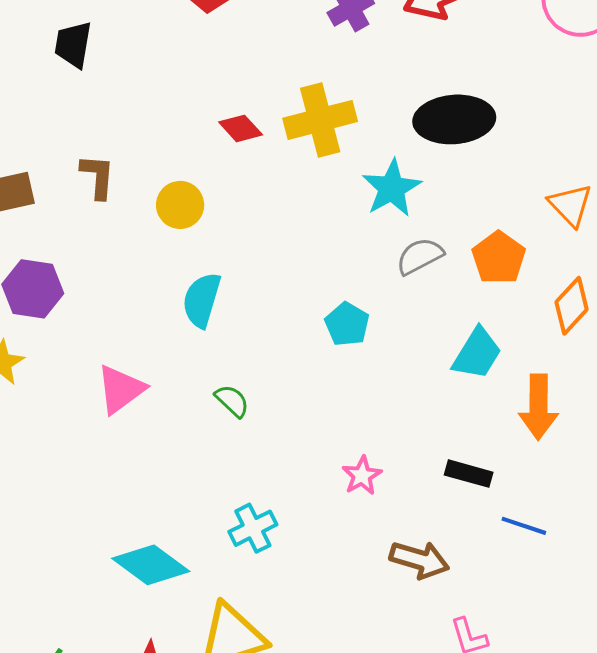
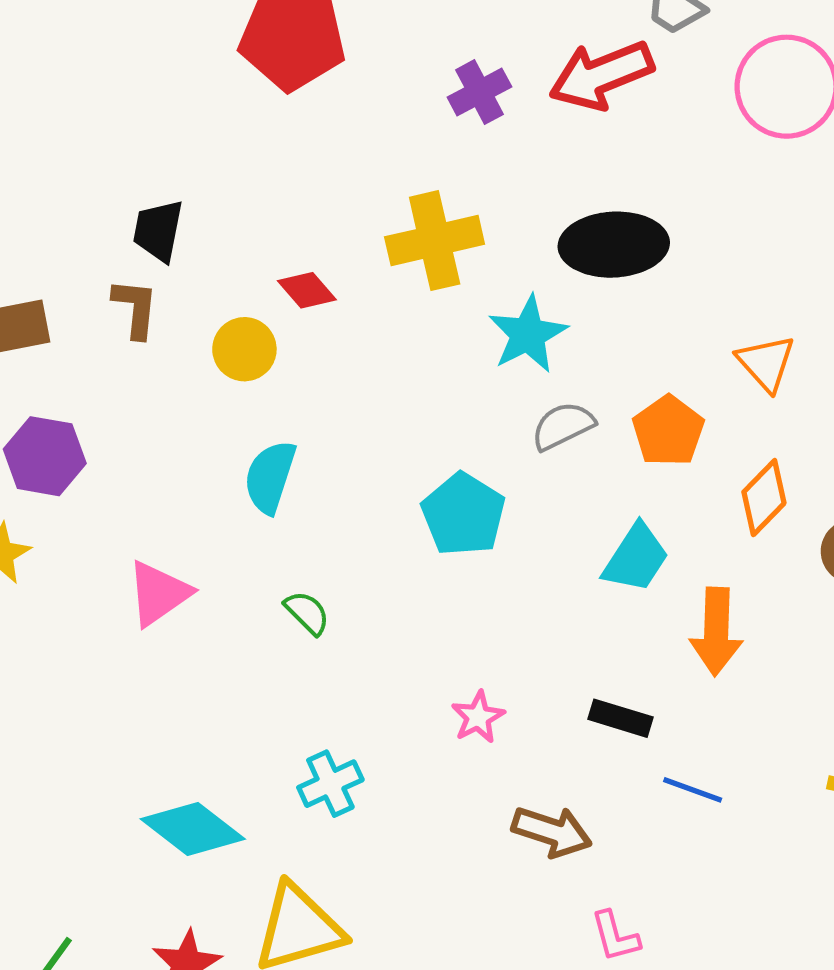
black trapezoid: (73, 45) -> (158, 231), moved
red diamond: (241, 128) -> (307, 290), moved
cyan pentagon: (347, 324) -> (463, 514), size x1.4

